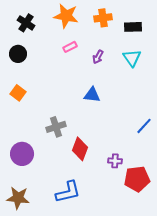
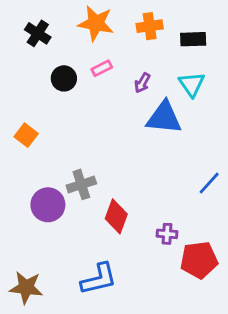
black circle: (18, 54) -> (64, 78), moved
blue triangle: (92, 95) -> (164, 118), moved, size x1.5
purple circle: (22, 154) -> (48, 205), moved

